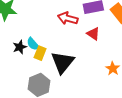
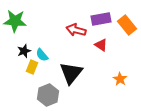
black star: (20, 47) -> (24, 51), moved
yellow rectangle: (40, 53) -> (32, 67), moved

